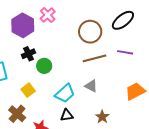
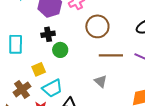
brown circle: (90, 32) -> (97, 26), moved
cyan trapezoid: (65, 93) -> (52, 88), moved

